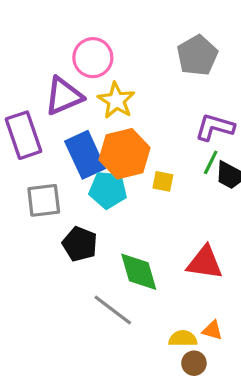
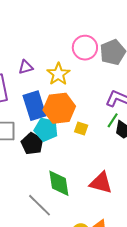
pink circle: (93, 58) -> (85, 48), moved
purple triangle: (64, 96) -> (26, 67), size x0.6
black pentagon: (80, 244) -> (32, 144), moved

